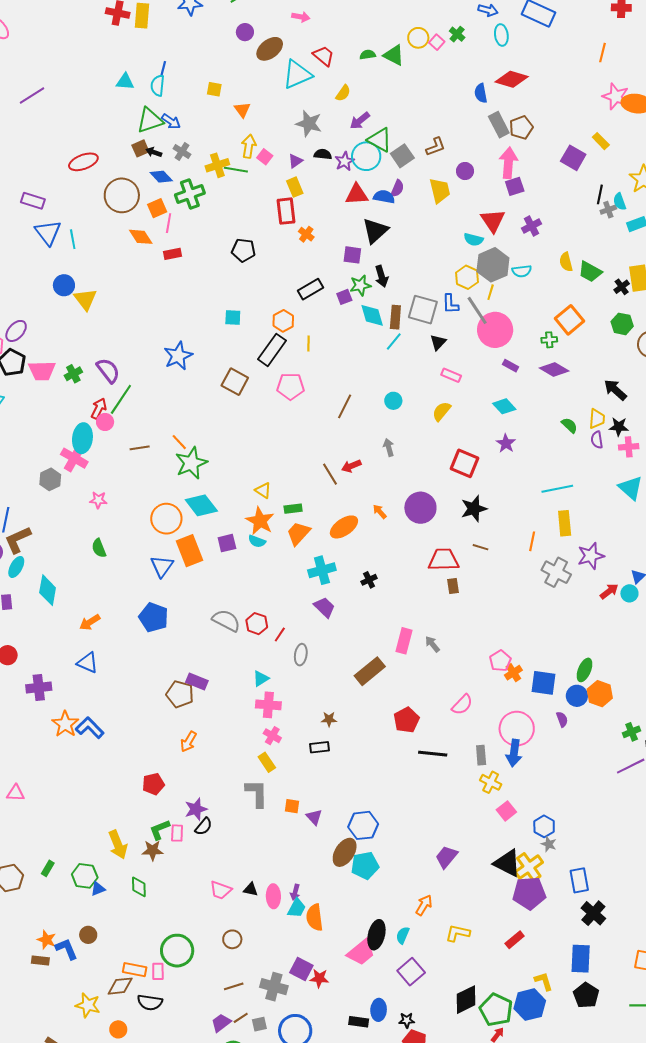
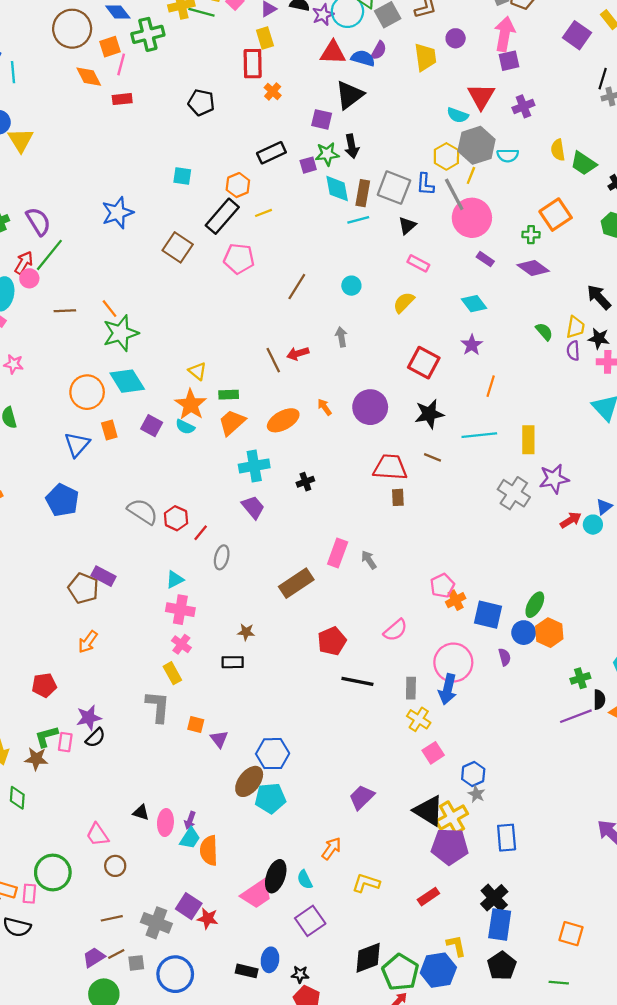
cyan line: (394, 341) -> (358, 220), turned 30
yellow line: (309, 343) -> (264, 213), turned 63
cyan line: (557, 489) -> (479, 435), moved
orange line: (532, 541) -> (491, 386), moved
purple square: (227, 543) -> (152, 426), turned 36
orange rectangle: (190, 551) -> (109, 430), size x0.6
pink trapezoid: (221, 890) -> (97, 835), moved, turned 30
black cross: (593, 913) -> (494, 898), moved
cyan semicircle: (403, 935) -> (305, 880), turned -54

